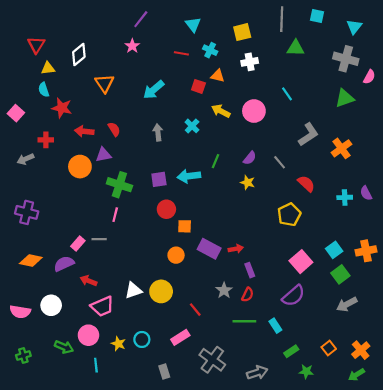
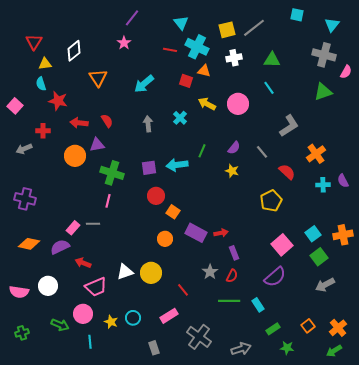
gray line: (282, 19) -> (254, 28), moved, turned 50
green triangle: (296, 48) -> (272, 60), moved
cyan cross: (210, 50) -> (197, 47), size x1.6
orange cross: (341, 148) -> (316, 154), moved
orange square: (185, 226) -> (173, 212), turned 32

